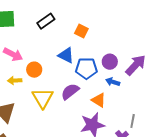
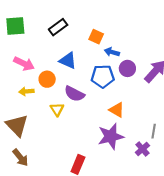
blue triangle: (66, 55) -> (68, 61), moved
blue arrow: (113, 82) -> (112, 52), moved
purple semicircle: (70, 92) -> (74, 94), moved, turned -114
yellow triangle: (43, 98) -> (57, 109), size x0.6

